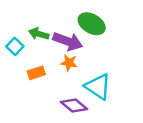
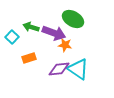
orange star: (69, 63) -> (65, 45), moved
purple diamond: (74, 106) -> (59, 69), moved, turned -45

